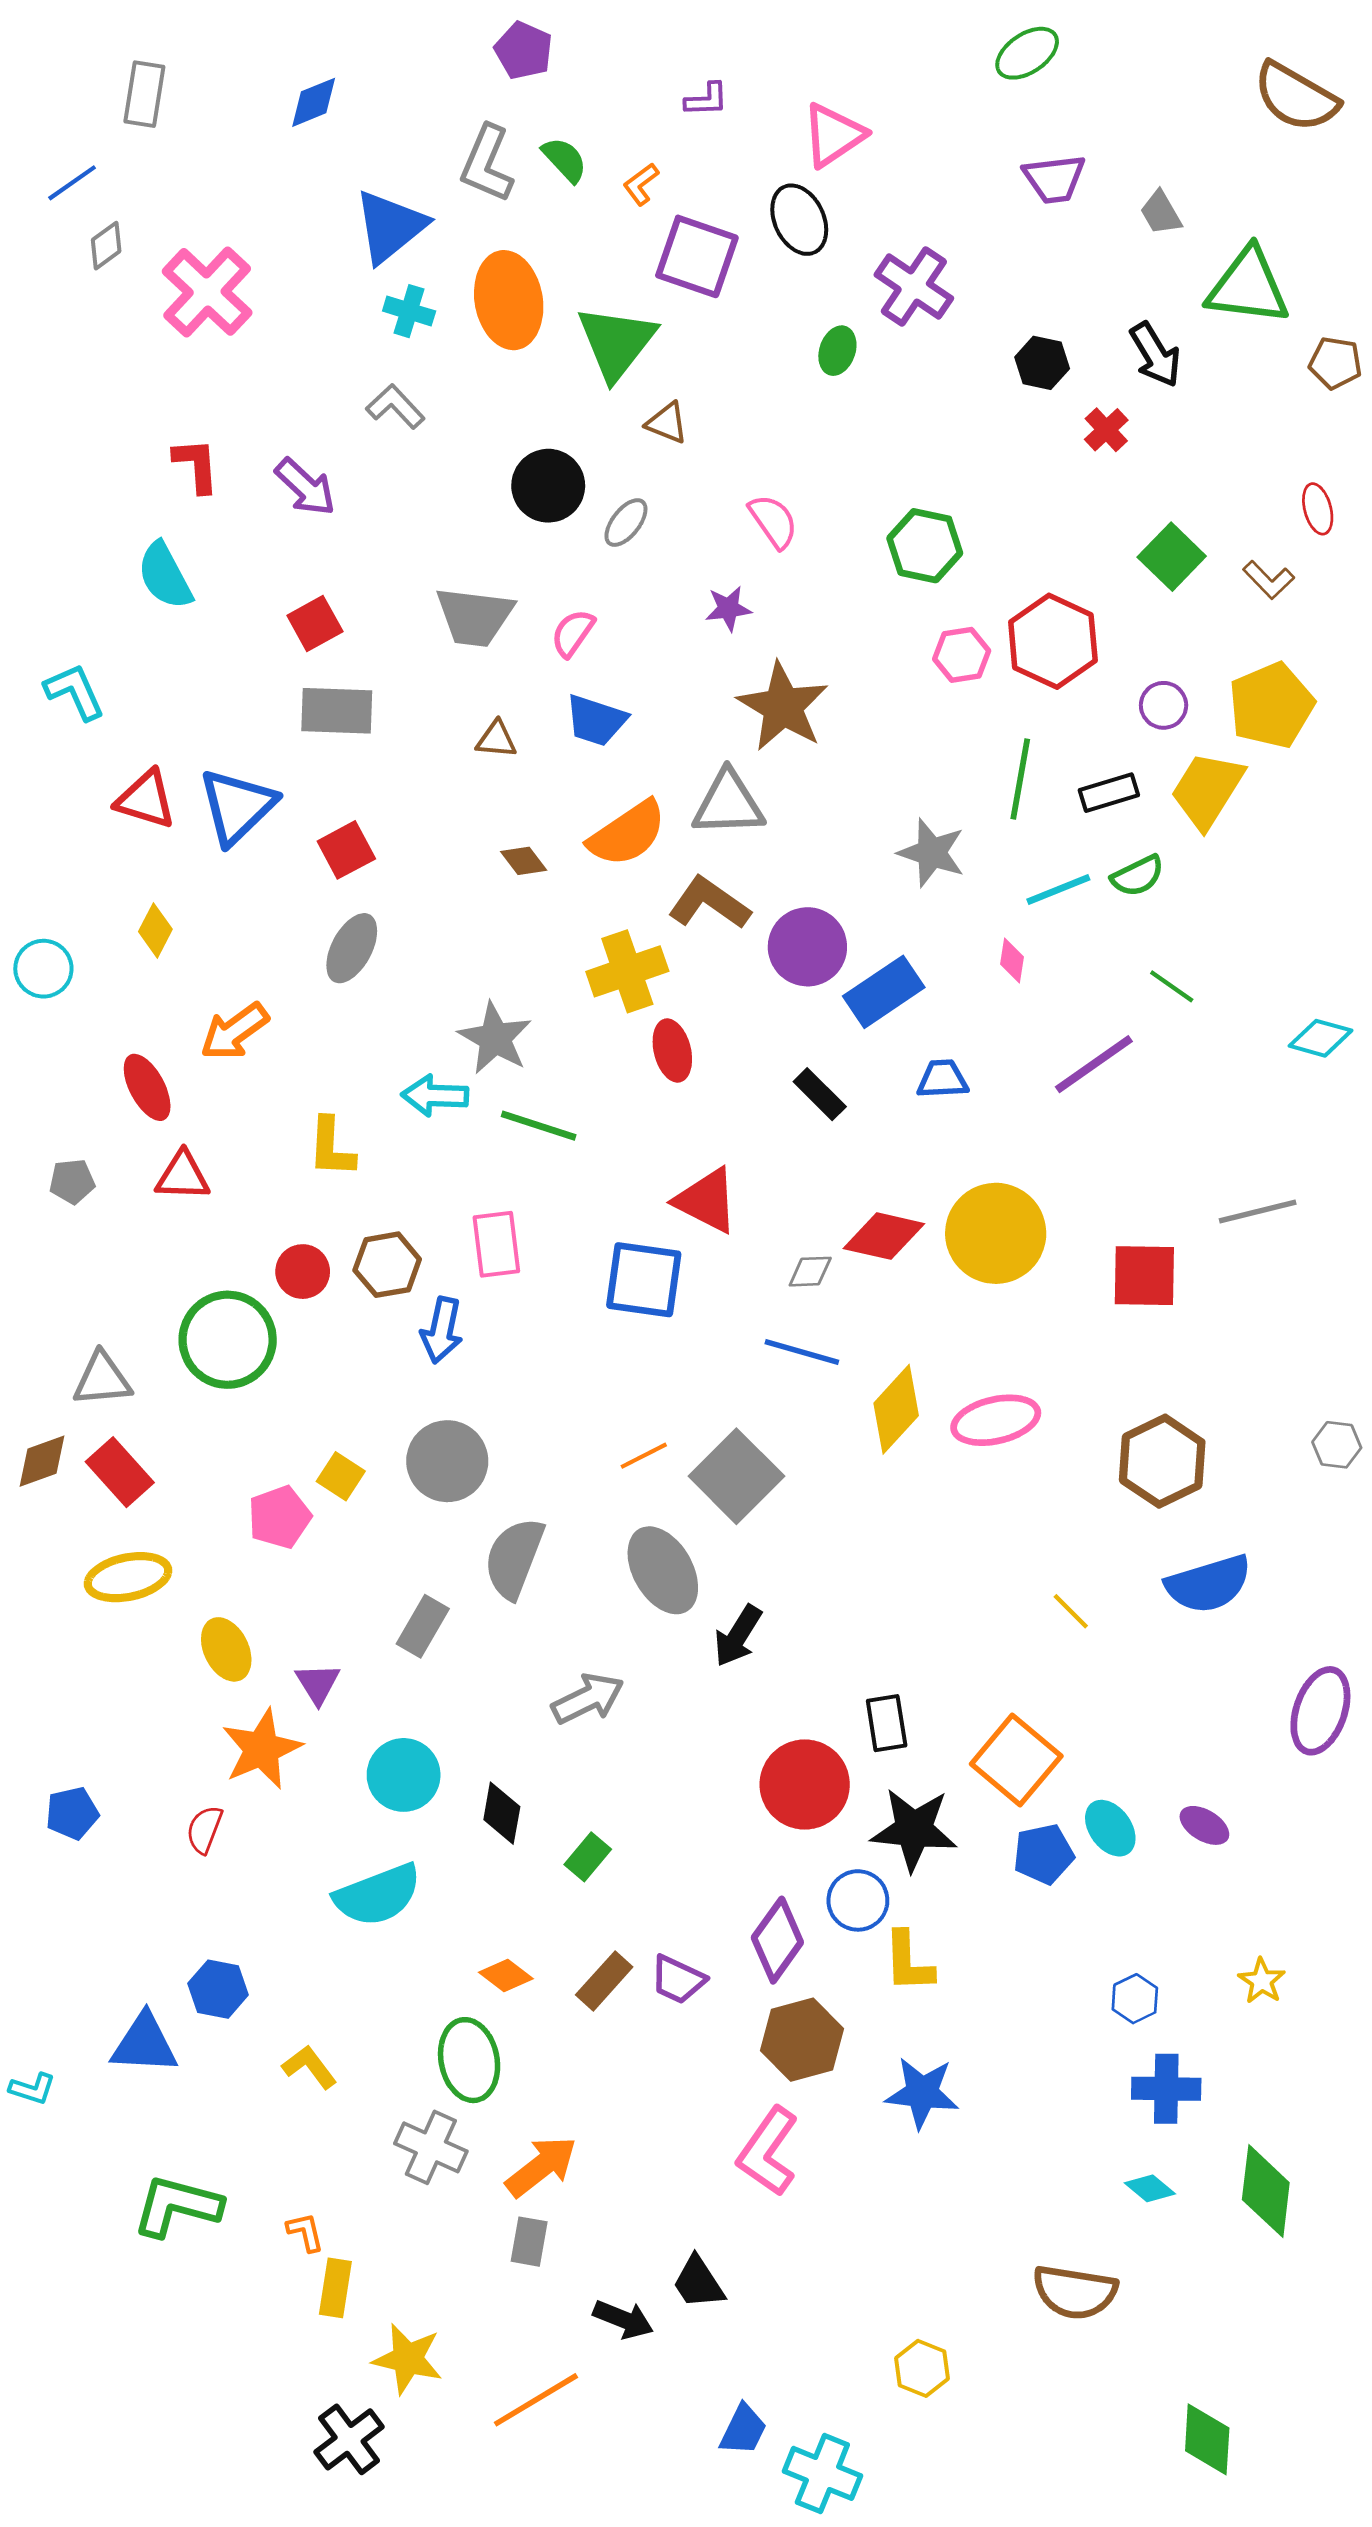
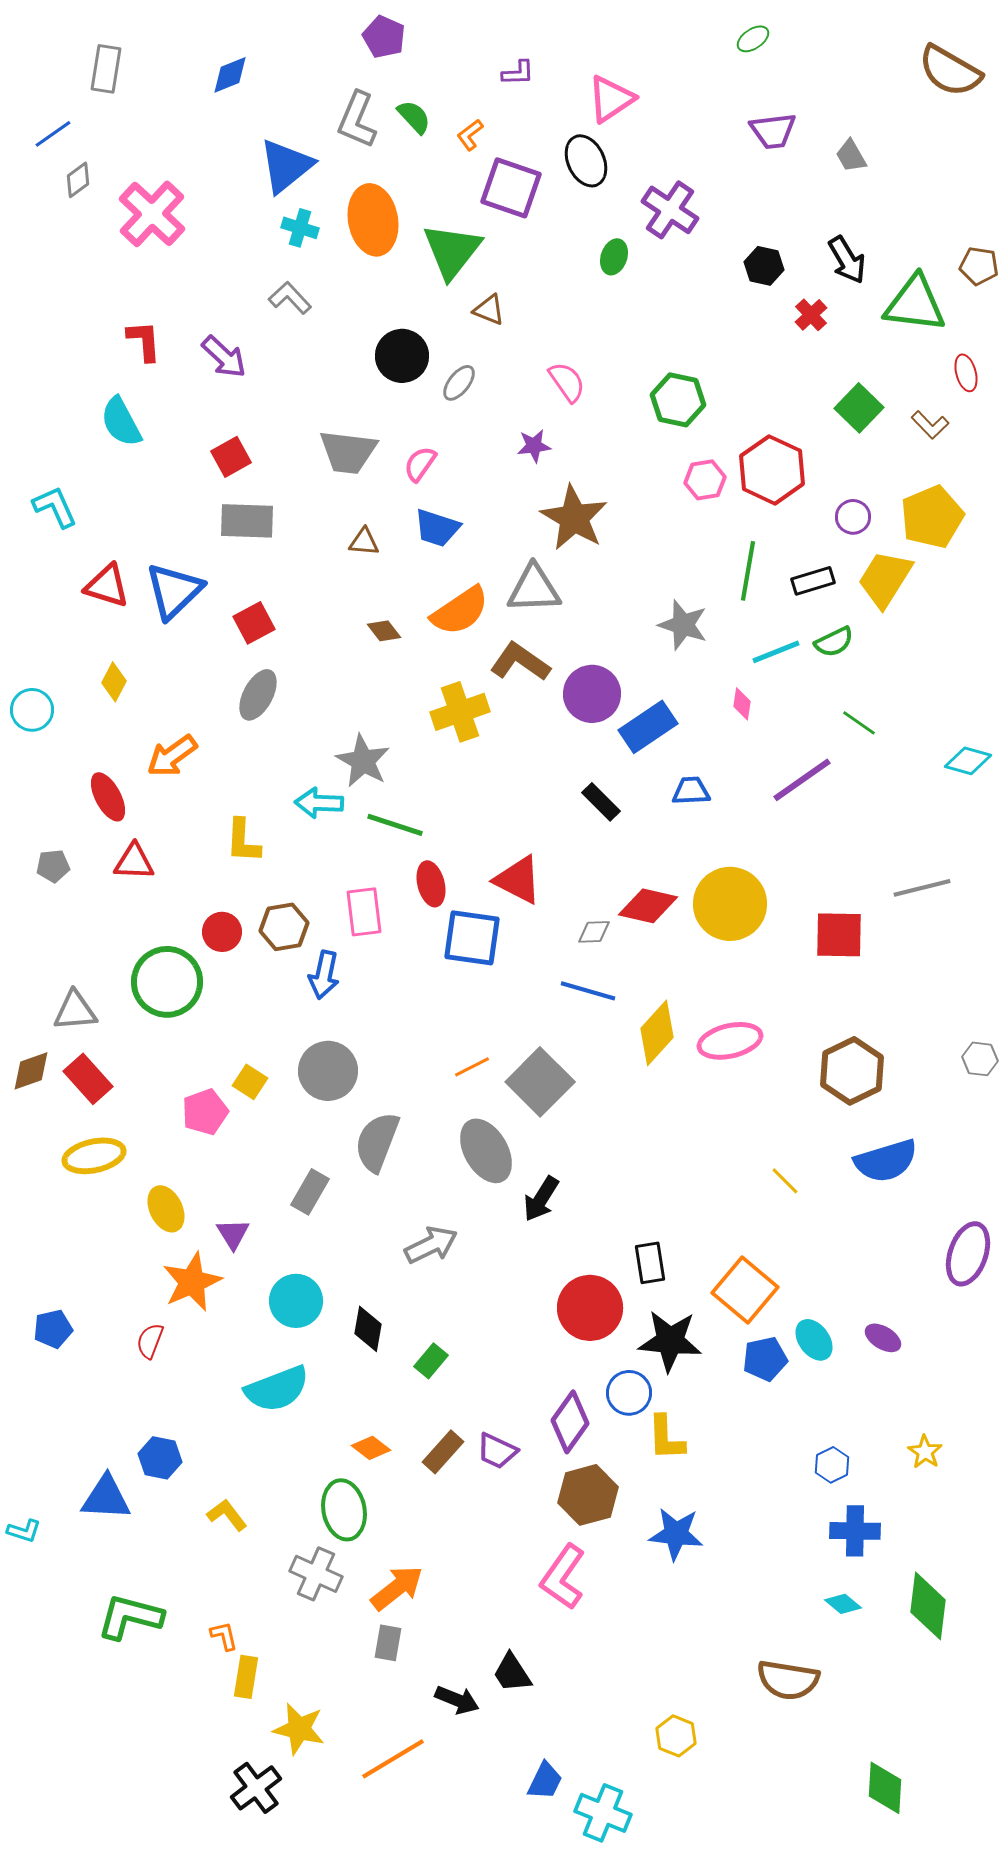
green ellipse: (1027, 53) -> (753, 39), size x0.7
green triangle: (1248, 286) -> (915, 304), moved
red ellipse: (672, 1051) -> (431, 884), moved

